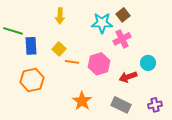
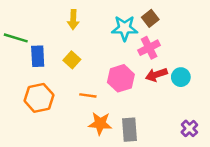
orange line: (72, 62) -> (88, 95), moved
red arrow: (128, 77) -> (156, 75), moved
orange star: (82, 101) -> (100, 124), turned -30
gray rectangle: (121, 105) -> (129, 130), moved, turned 60
purple cross: (155, 105) -> (189, 128), turned -32

